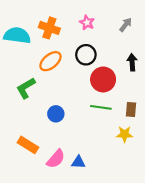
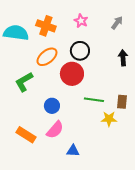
red circle: (103, 79) -> (72, 74), moved
yellow star: (125, 134) -> (109, 119), moved
pink semicircle: (56, 159) -> (55, 130), moved

